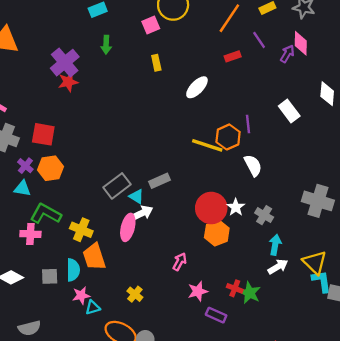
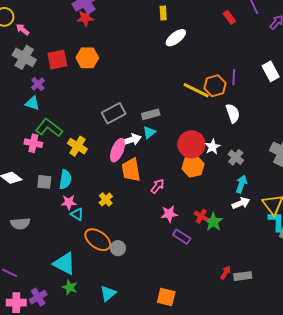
red rectangle: (233, 56) -> (229, 17), turned 64
white ellipse: (197, 87) -> (176, 38), moved
red square: (43, 134) -> (57, 60), turned -30
orange hexagon: (51, 168) -> (87, 58), moved
cyan triangle: (136, 197) -> (149, 132), moved, turned 40
orange trapezoid: (94, 257) -> (131, 170), moved
yellow cross: (135, 294) -> (106, 199), moved
cyan triangle: (93, 308) -> (77, 214), turned 40

